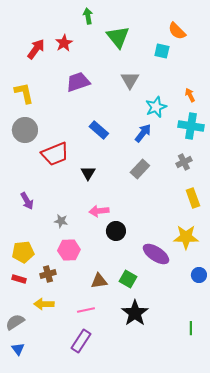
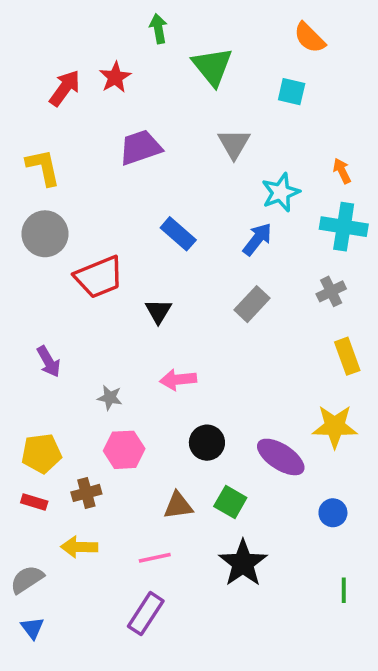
orange semicircle: (177, 31) -> (310, 38), moved
black circle: (116, 231) -> (207, 443), moved
blue circle: (199, 275) -> (333, 513), moved

